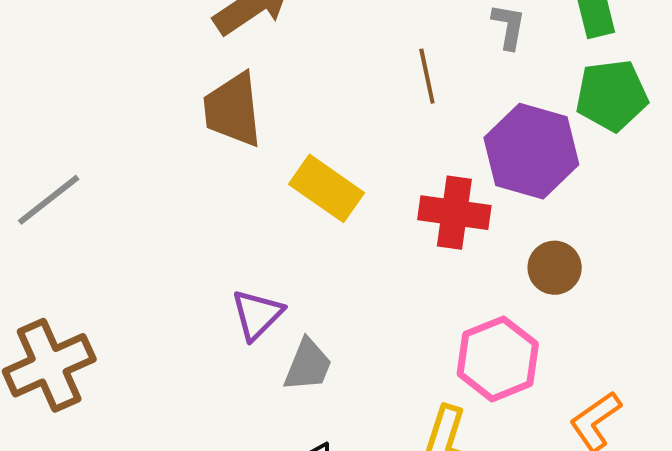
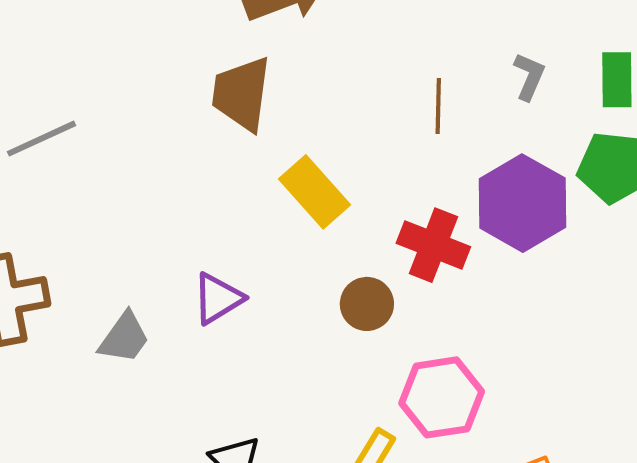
brown circle: (555, 268) -> (367, 304), moved
gray trapezoid: (308, 365) -> (124, 338), moved

